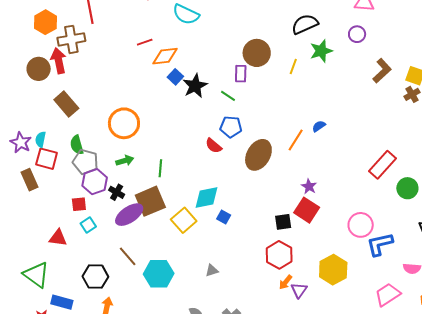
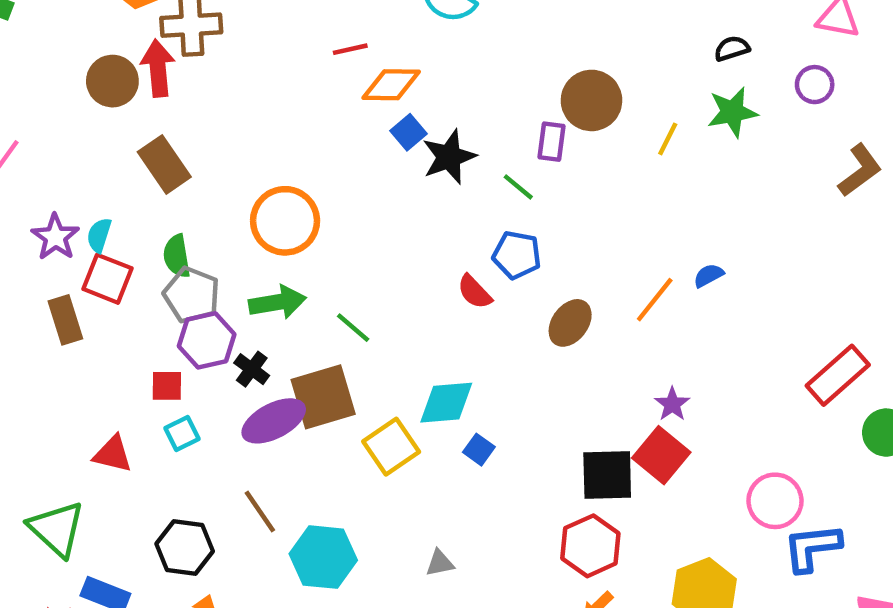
black semicircle: (305, 24) -> (732, 49), moved, size x0.6
brown ellipse: (258, 155) -> (570, 323), size x0.7
green arrow: (125, 161) -> (277, 302), size x1.4
green line: (160, 168) -> (353, 328), turned -60
black square: (283, 222) -> (607, 475), size x1.5

